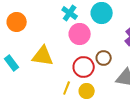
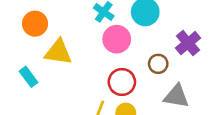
yellow triangle: (43, 56) -> (58, 52), moved
brown circle: (104, 58) -> (158, 64), moved

